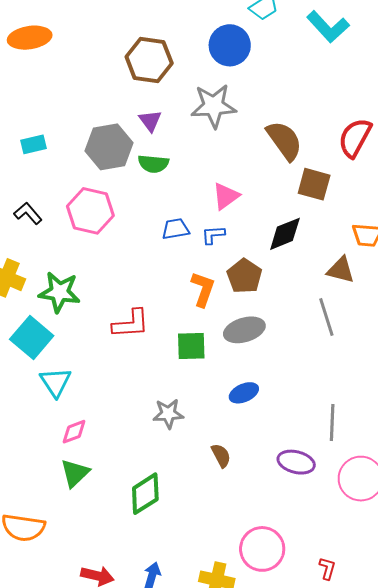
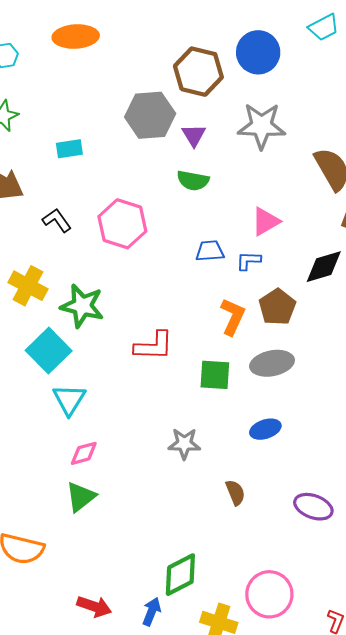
blue circle: (230, 45) -> (258, 52), moved
gray hexagon: (109, 147) -> (150, 115), moved
green diamond: (145, 494) -> (180, 575), moved

